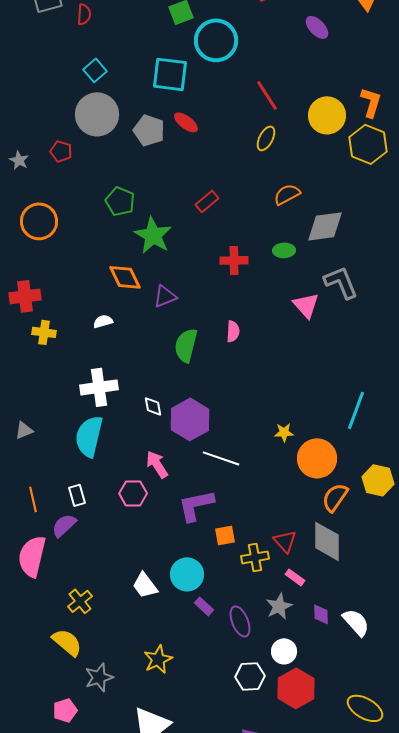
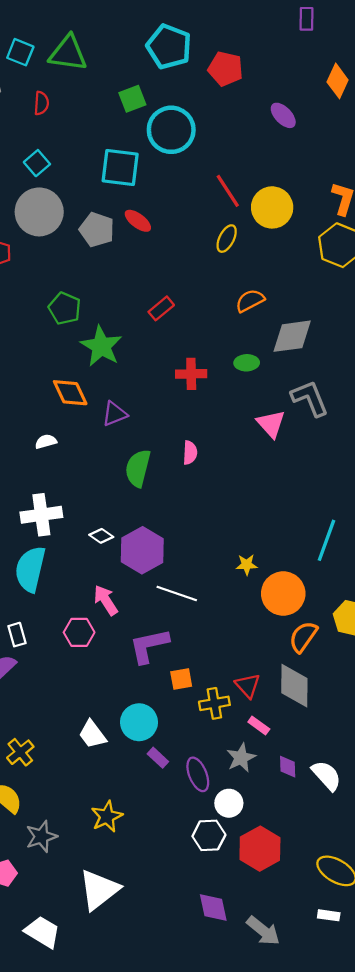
red semicircle: (84, 14) -> (41, 103), moved
yellow circle: (327, 115) -> (272, 207), moved
white diamond: (153, 406) -> (101, 536), turned -45
white circle: (284, 651) -> (229, 803), moved

